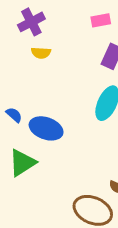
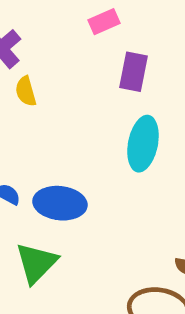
yellow semicircle: (41, 53) -> (26, 91), turned 84

